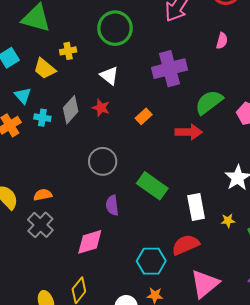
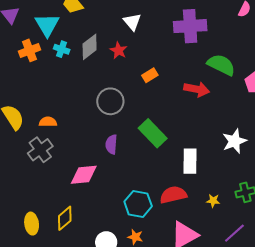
cyan triangle: (23, 96) -> (47, 25), size x1.5
green semicircle: (209, 102) -> (221, 65), turned 52
orange rectangle: (144, 116) -> (150, 75), moved
yellow star: (228, 221) -> (213, 201), moved

